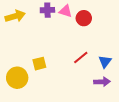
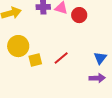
red line: (81, 58) -> (61, 58), moved
yellow circle: (17, 78) -> (18, 46), moved

